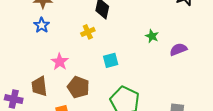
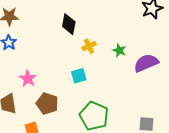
yellow cross: (88, 32) -> (89, 46), moved
purple semicircle: (178, 49) -> (146, 63), size x1.4

